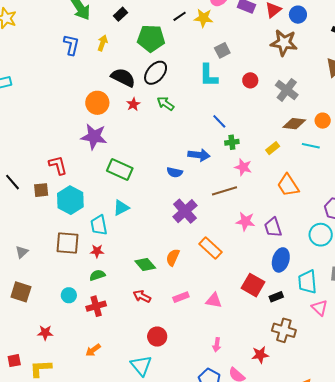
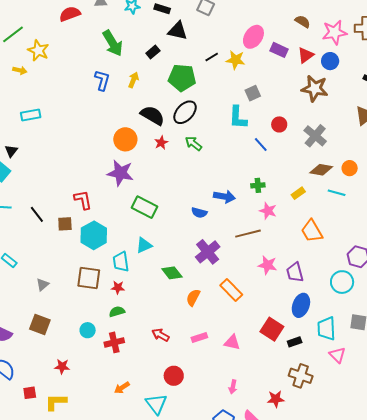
blue line: (219, 121) -> (261, 144), moved
green diamond: (145, 265) -> (172, 273), moved
orange arrow: (93, 350) -> (122, 388), moved

